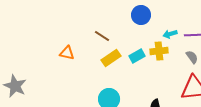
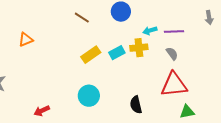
brown line: (102, 36) -> (82, 18), moved
orange triangle: (67, 53) -> (26, 40), moved, turned -35

